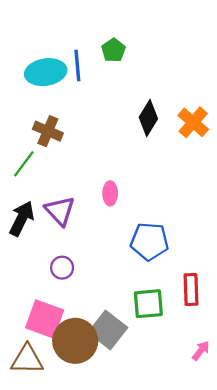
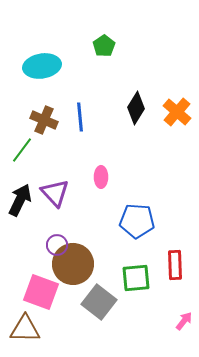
blue line: (77, 66) -> (80, 117), moved
brown circle: (75, 341) -> (73, 264), moved

